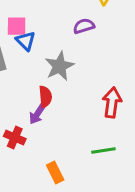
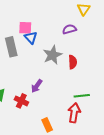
red semicircle: (45, 97) -> (73, 62), moved
red arrow: (112, 103) -> (74, 113), moved
green line: (103, 151) -> (82, 96), moved

